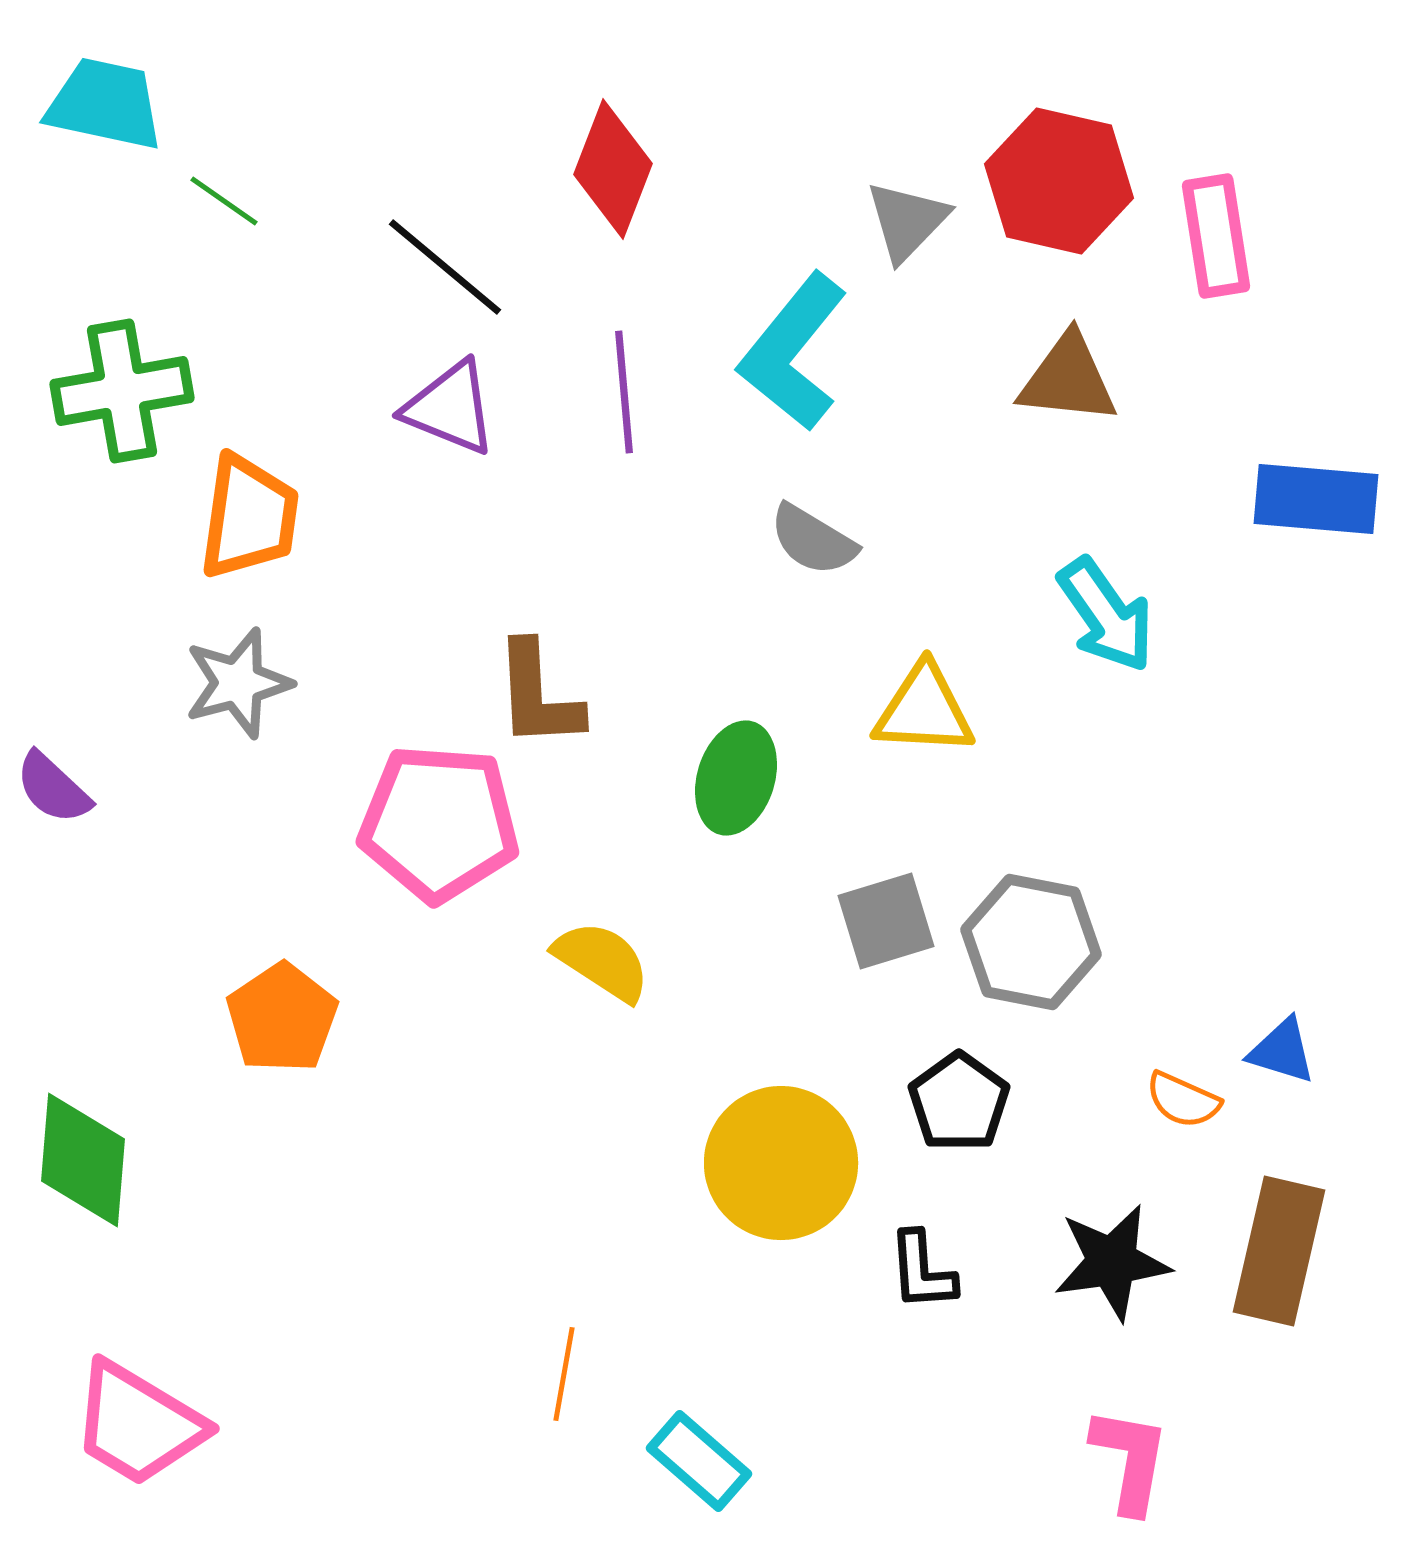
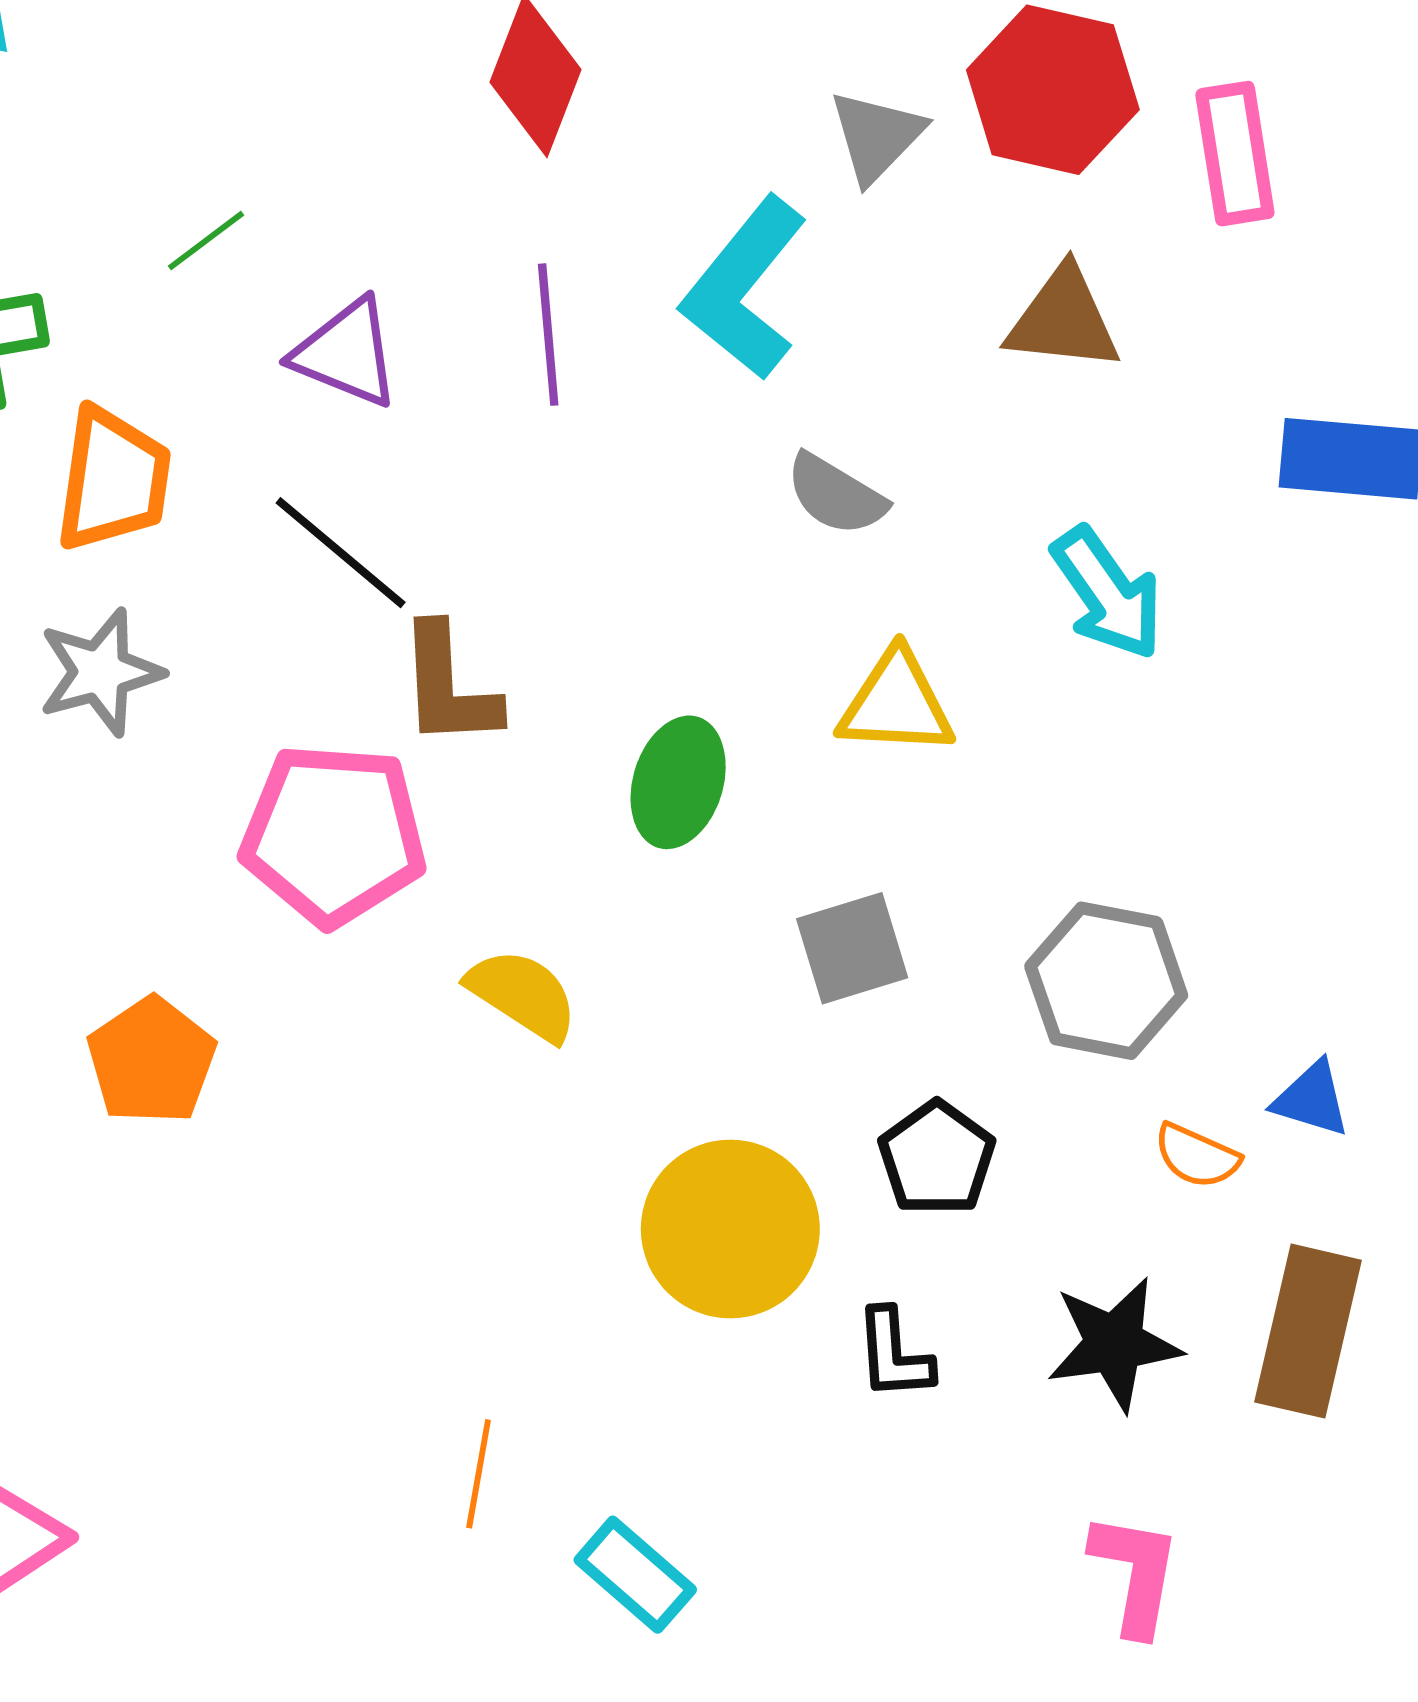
green line: (224, 201) -> (206, 241), moved, turned -72
black line: (445, 267) -> (341, 553), moved
gray semicircle: (813, 540) -> (836, 495), moved
gray hexagon: (1031, 942) -> (1106, 981), moved

